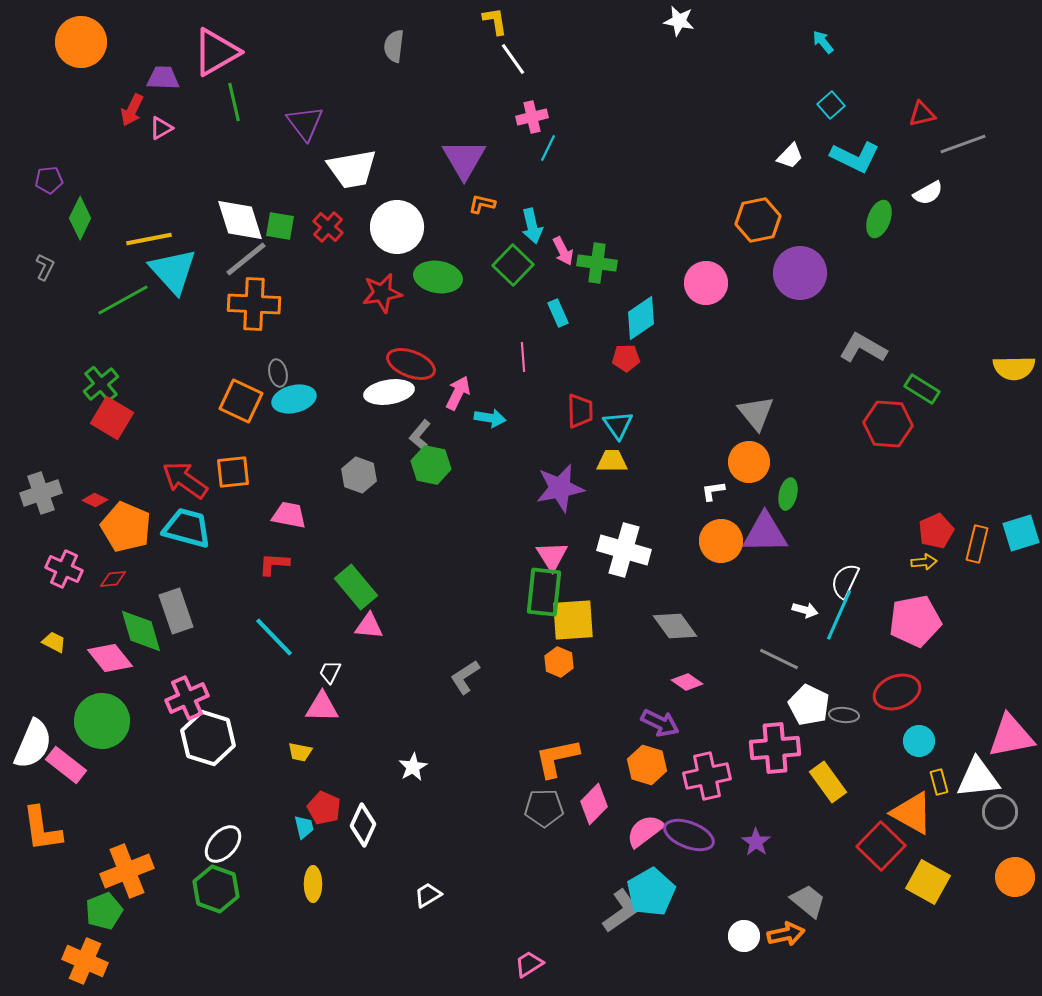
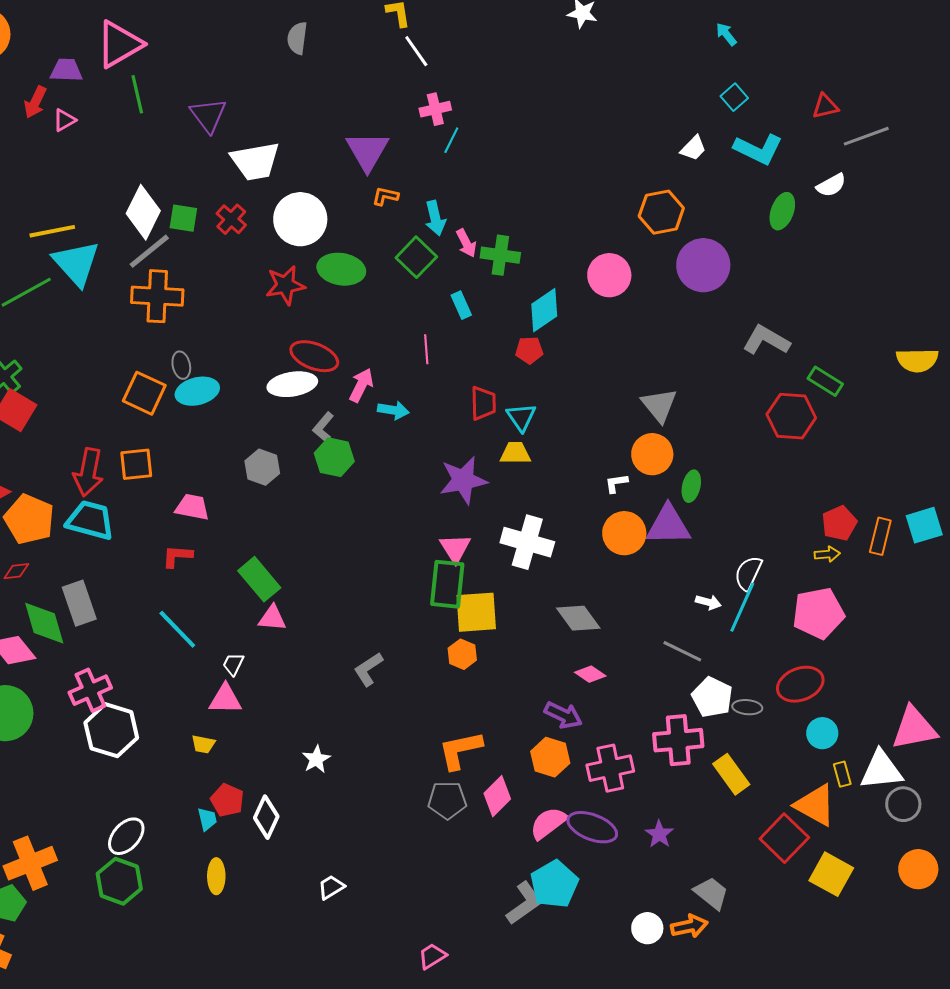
white diamond: (240, 220) -> (143, 212), turned 44
red arrow: (185, 480) -> (88, 472), turned -114

